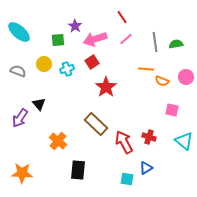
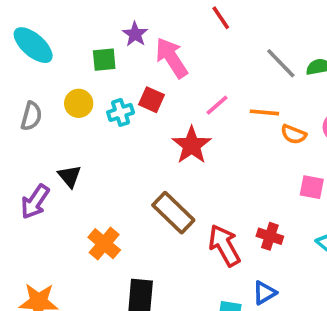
pink arrow: (95, 39) -> (172, 58), turned 75
pink line: (126, 39) -> (217, 105), moved
gray line: (155, 42) -> (281, 63), turned -36
red square: (92, 62) -> (151, 100), moved, turned -32
gray semicircle: (18, 71) -> (31, 116), turned 84

